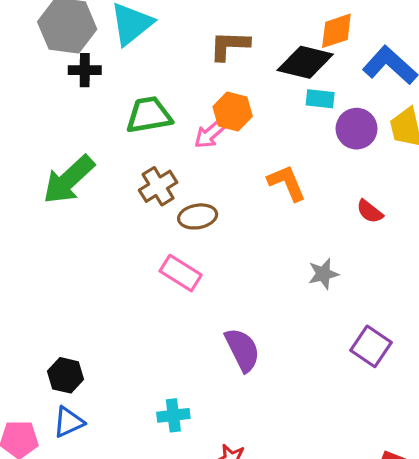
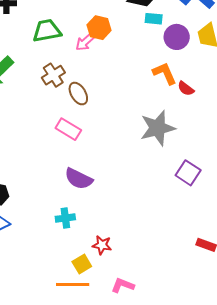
orange L-shape: (287, 183) -> (165, 73), moved
brown ellipse: (198, 216) -> (78, 94), turned 70
gray star: (323, 274) -> (158, 128), size x1.8
purple semicircle: (242, 350) -> (79, 179), moved, turned 144

